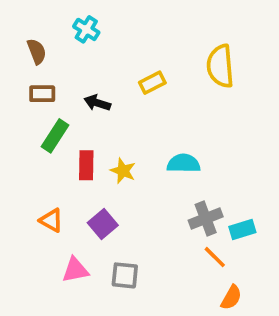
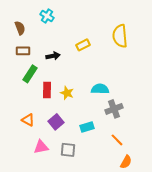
black arrow: (97, 103) -> (53, 56), turned 152
gray cross: (206, 218) -> (114, 109), moved
cyan rectangle: (242, 230) -> (87, 127), moved

